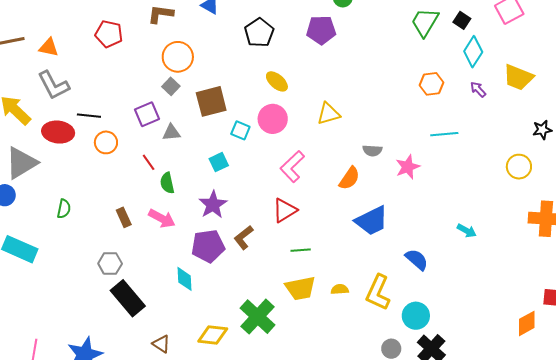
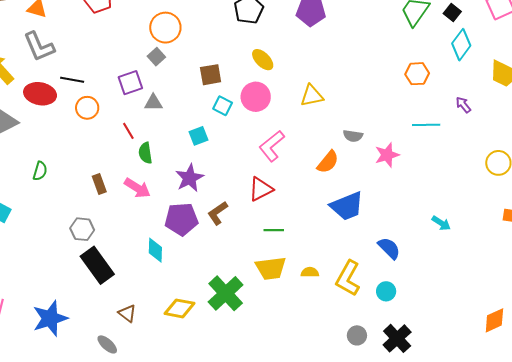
purple arrow: (478, 89) -> (463, 105), moved
brown square: (211, 101) -> (211, 75), moved, size x0.7
cyan circle: (416, 316) -> (386, 291), moved, size x0.7

